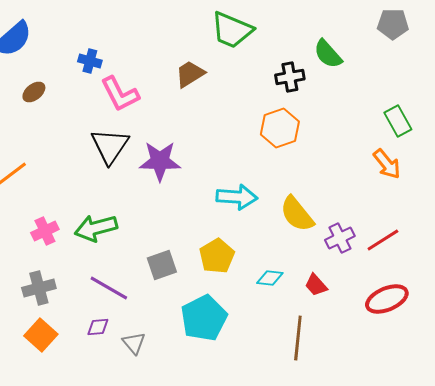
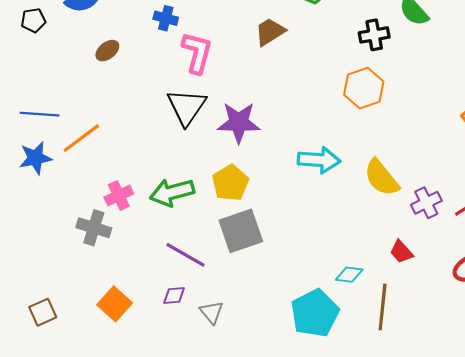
pink L-shape: (120, 94) -> (197, 53), turned -138
yellow pentagon: (217, 256) -> (230, 183), moved
gray square: (162, 265) -> (241, 231), size x1.4
cyan diamond: (270, 278) -> (349, 275), moved
gray cross: (39, 288) -> (94, 228), moved, turned 32
cyan pentagon: (204, 318) -> (315, 313), moved

